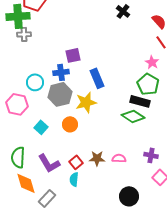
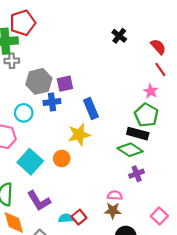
gray hexagon: (60, 94) -> (39, 81), moved
cyan square: (41, 127) -> (30, 162), size x1.6
purple cross: (151, 155) -> (137, 174), moved, turned -32
brown star: (97, 158) -> (113, 211), moved
red square: (76, 162) -> (79, 217), moved
cyan semicircle: (74, 179) -> (66, 218), turned 80

